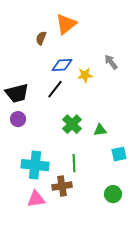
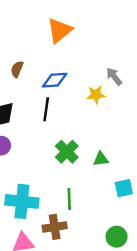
brown semicircle: (41, 38) -> (17, 69), moved
yellow star: (85, 75) -> (96, 95), moved
black line: (55, 89) -> (46, 109), turned -30

